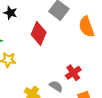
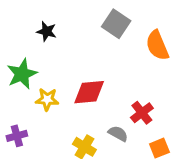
red diamond: (39, 33) -> (89, 92), moved, turned 65

